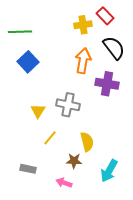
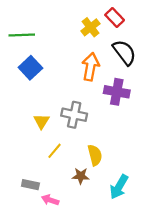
yellow cross: (83, 25) -> (91, 27), turned -30
pink arrow: (64, 183) -> (50, 200), moved

